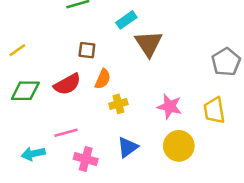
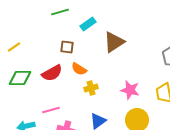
cyan rectangle: (126, 20) -> (88, 24), moved
brown triangle: (149, 44) -> (114, 42), turned 30
orange semicircle: (103, 79) -> (79, 69), turned 98

